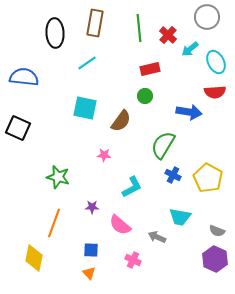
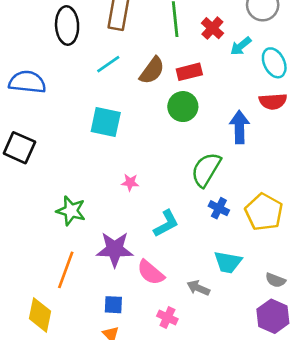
green circle: (145, 96) -> (183, 107), size x1.5
blue arrow: (189, 112) -> (239, 127), turned -100
brown semicircle: (121, 121) -> (152, 71), moved
purple star: (92, 207) -> (115, 249), size x2.0

